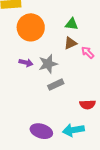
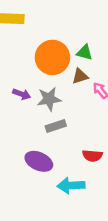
orange circle: (31, 27) -> (52, 57), moved
purple ellipse: (41, 131) -> (39, 161), moved

